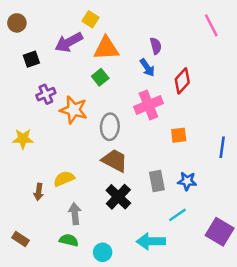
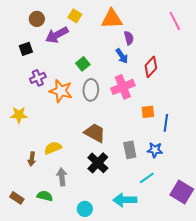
brown circle: (17, 23) -> (37, 19), moved
orange triangle: (106, 48) -> (112, 19), moved
gray ellipse: (110, 127) -> (91, 90), moved
blue line: (222, 147) -> (166, 123), moved
green semicircle: (69, 240) -> (45, 196), moved

